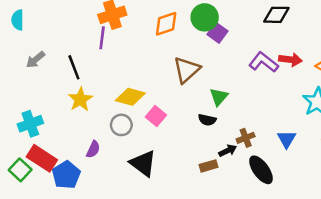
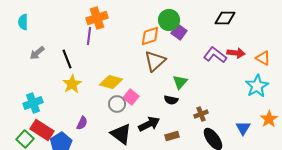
orange diamond: (166, 24) -> (150, 36), moved
gray circle: (121, 125) -> (117, 104), moved
blue triangle: (287, 139) -> (243, 128), moved
black arrow: (228, 151) -> (149, 124), moved, size x1.5

